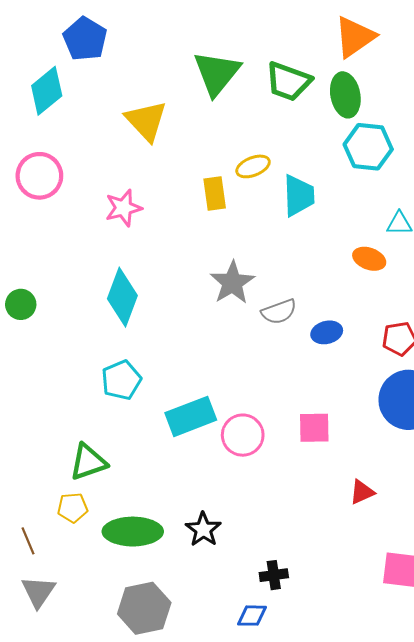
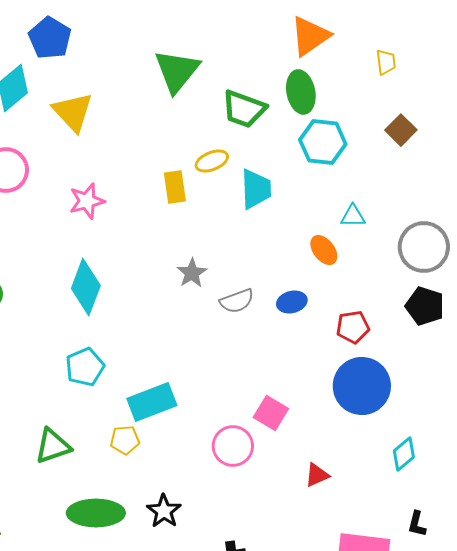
green trapezoid: (288, 81) -> (244, 109), moved
yellow triangle: (146, 121) -> (73, 112), moved
orange ellipse: (369, 259) -> (324, 250), turned 32
gray star: (232, 283) -> (192, 273), size x0.7
blue ellipse: (327, 332) -> (292, 302), moved
pink square: (314, 428) -> (271, 413), turned 32
pink circle: (243, 435) -> (233, 446), moved
yellow pentagon: (73, 508) -> (125, 440), moved

